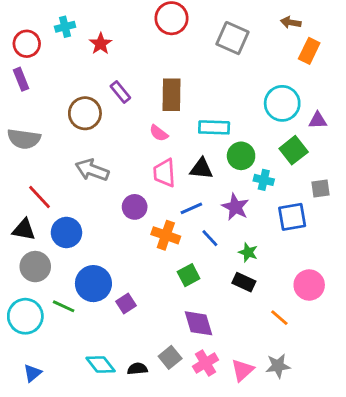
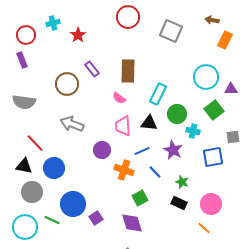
cyan rectangle: (214, 127) -> (158, 94), turned -65
pink circle: (309, 285) -> (211, 204), moved
purple diamond: (198, 323) -> (132, 223), moved

